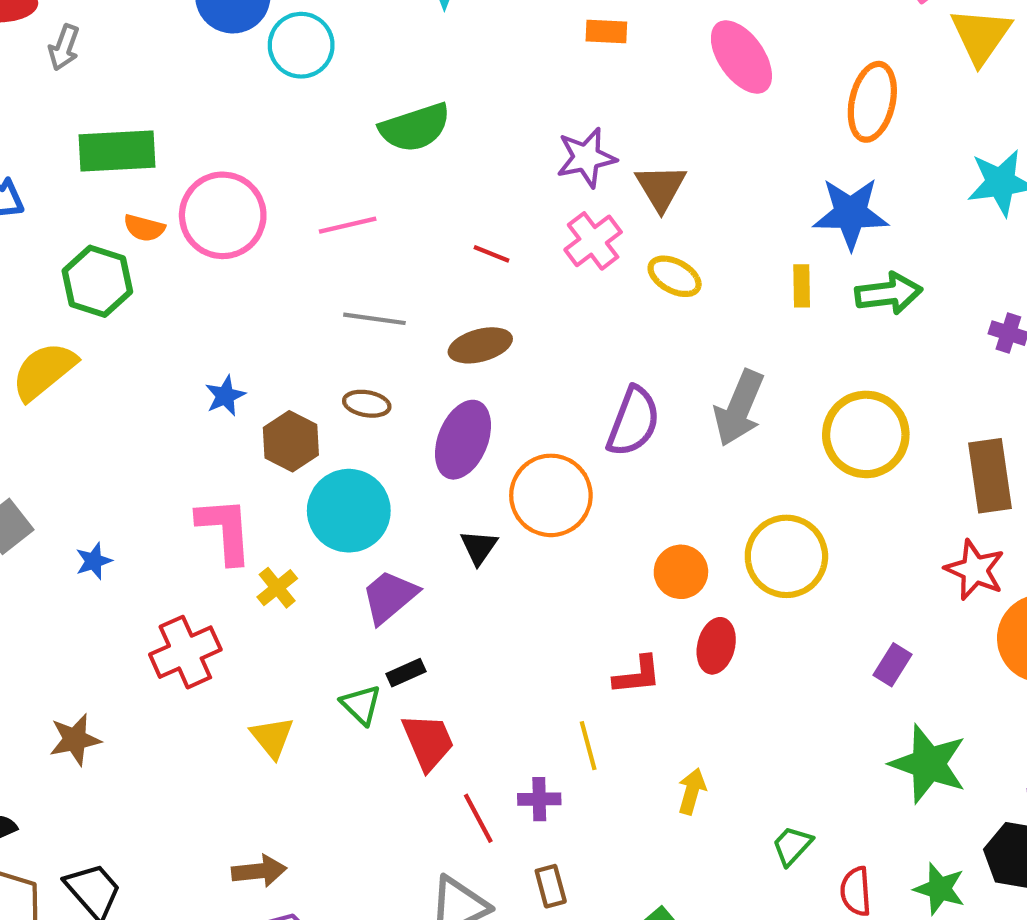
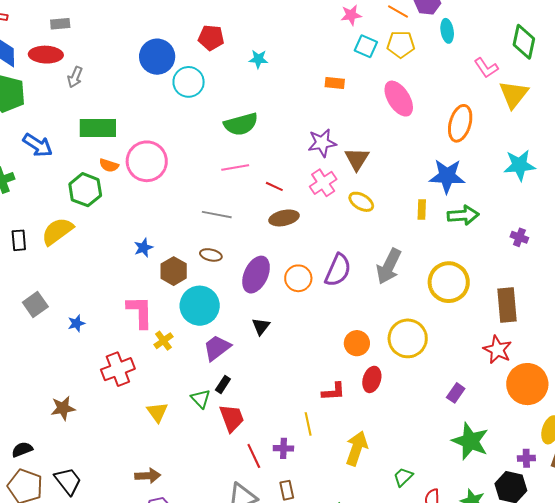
pink line: (348, 225) -> (235, 168), moved
brown ellipse: (480, 345) -> (284, 218), moved
orange circle: (551, 495) -> (298, 278), moved, size x0.7
black rectangle: (406, 673) -> (223, 385), turned -36
yellow arrow: (692, 791) -> (357, 448), size x1.6

